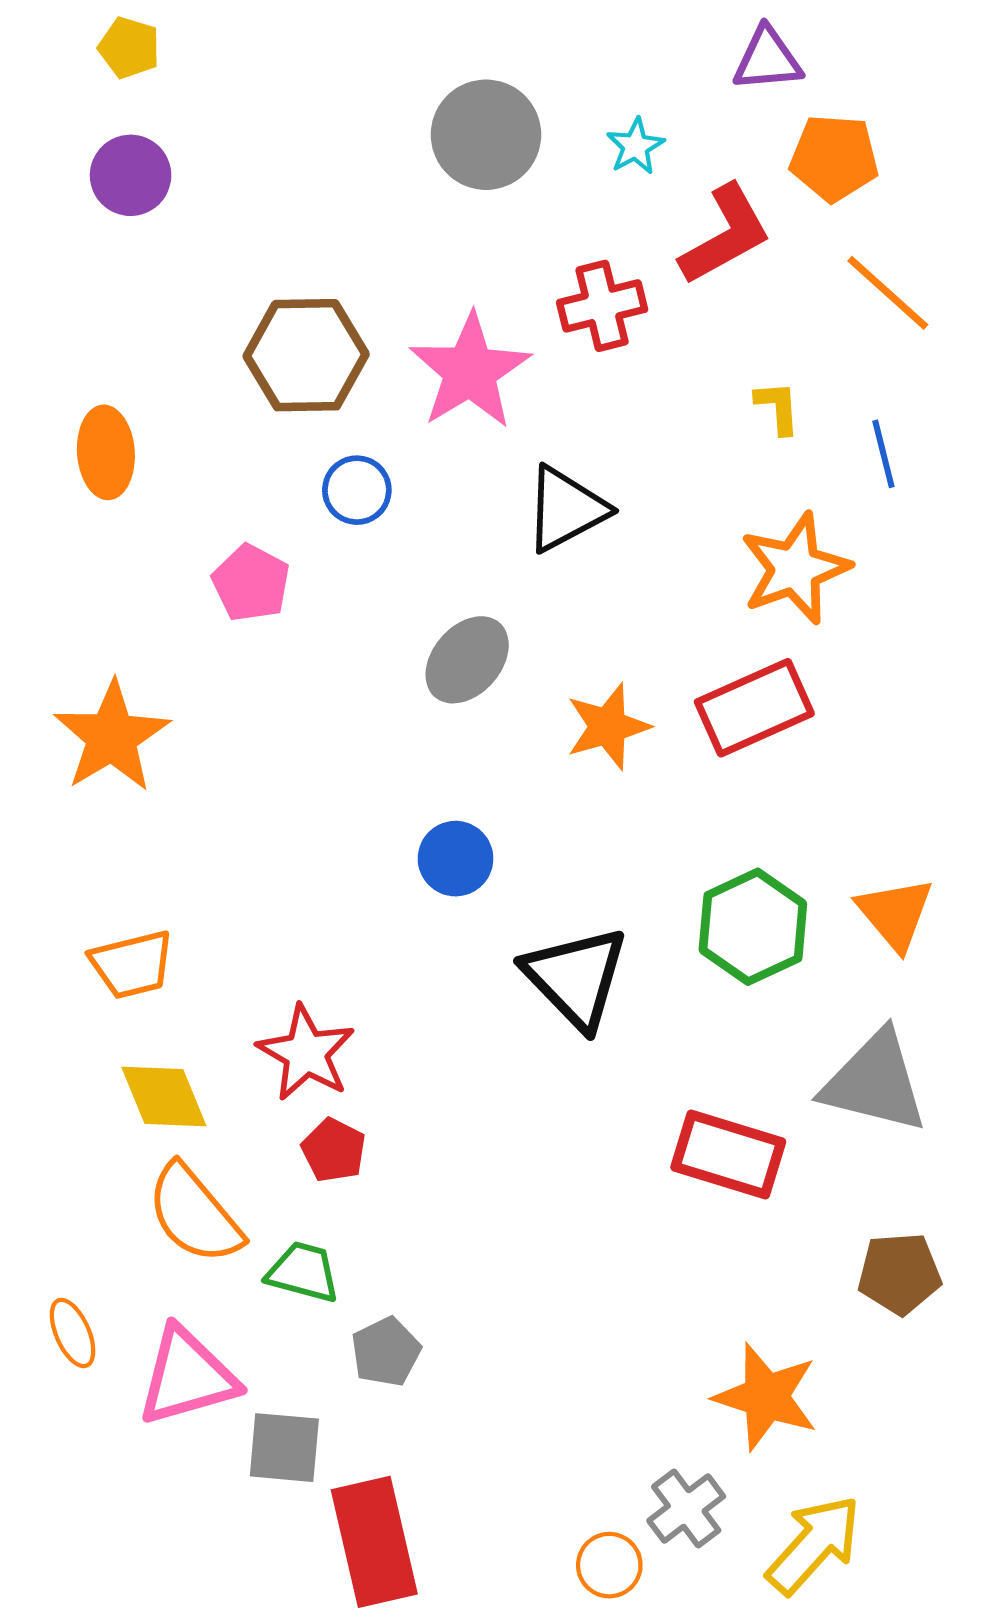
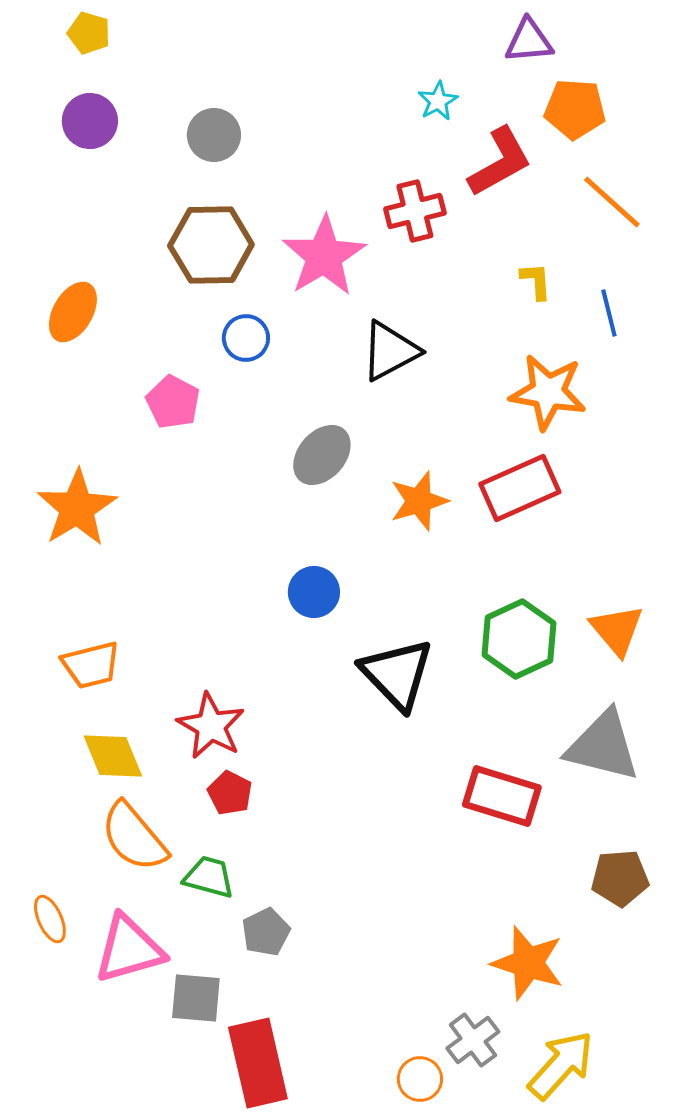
gray circle: (486, 135) -> (214, 135), moved, size x0.7
orange ellipse: (106, 452) -> (73, 312), turned 34
orange star: (795, 568) -> (548, 392), turned 30

